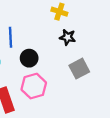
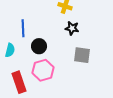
gray square: (79, 69) -> (82, 55), turned 36

